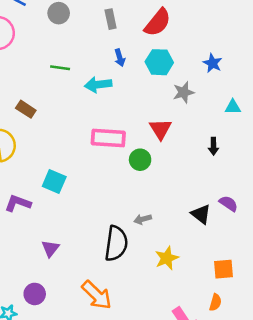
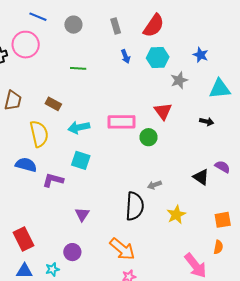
cyan arrow: (98, 85) -> (79, 127), moved
cyan triangle: (233, 107) -> (220, 89), size x1.6
black arrow: (213, 146) -> (207, 122), turned -72

